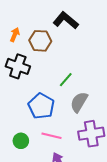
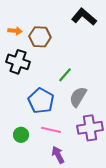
black L-shape: (66, 20) -> (84, 17), moved
orange arrow: (15, 35) -> (15, 31), turned 72

